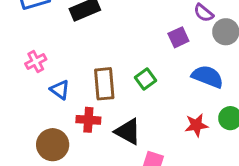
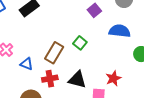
brown rectangle: (104, 84) -> (54, 53), turned 50
red star: (196, 125) -> (113, 78), moved

